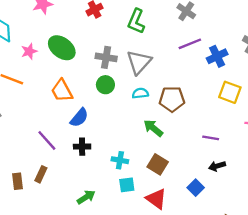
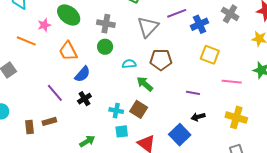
pink star: (29, 51) -> (44, 25), moved
gray triangle: (139, 62) -> (148, 27), moved
cyan semicircle: (140, 93) -> (129, 64), moved
black cross: (82, 147) -> (84, 99), turned -32
brown square: (158, 164) -> (139, 109), moved
brown rectangle: (41, 174) -> (49, 121), turned 48
blue square: (196, 188) -> (180, 135), size x1.5

